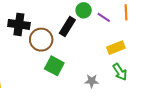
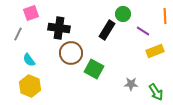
purple line: (104, 17) -> (143, 31), moved
brown circle: (41, 40) -> (71, 53), moved
green arrow: (120, 72) -> (156, 92), moved

